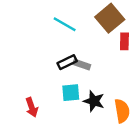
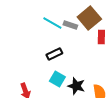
gray rectangle: (82, 65) -> (70, 25), moved
cyan square: (71, 93) -> (57, 79), turned 35

